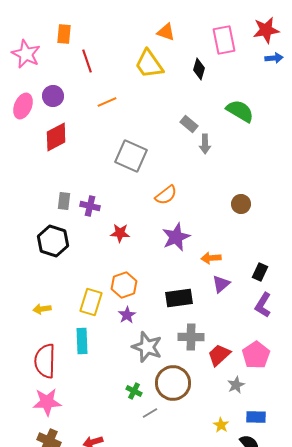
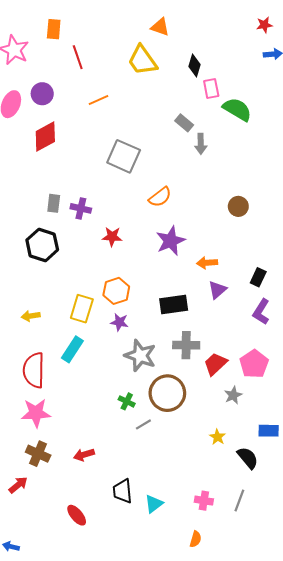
red star: (266, 30) -> (264, 25), size x0.6
pink rectangle: (224, 40) -> (211, 89), moved, size x0.7
purple star: (127, 315) -> (119, 322), turned -30
cyan rectangle: (82, 341) -> (72, 349), turned 35
blue rectangle: (256, 417) -> (269, 431), moved

